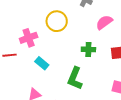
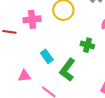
cyan rectangle: (42, 63) -> (47, 56), moved

